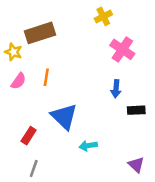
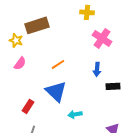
yellow cross: (103, 16) -> (87, 12), turned 32
orange line: (46, 77) -> (58, 64), moved, turned 48

